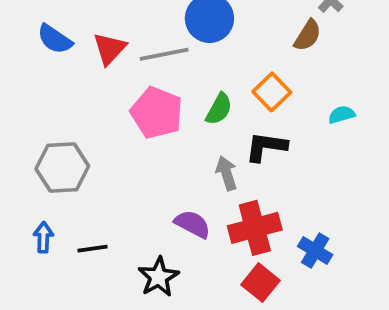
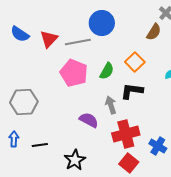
purple semicircle: (192, 224) -> (89, 120), moved

